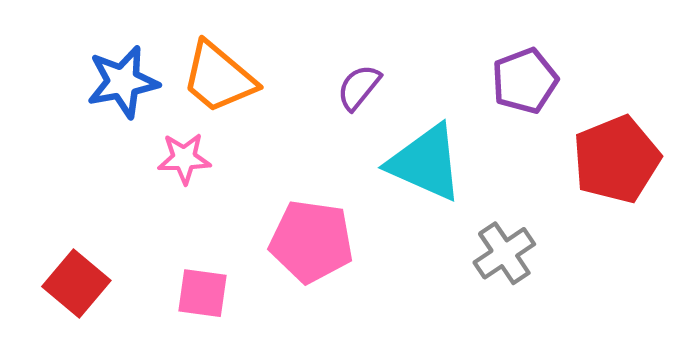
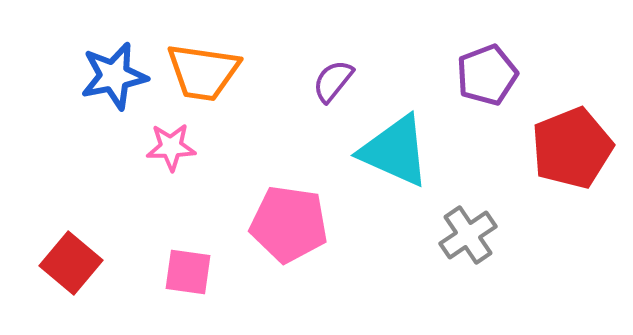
orange trapezoid: (219, 78) -> (203, 72), turned -32

